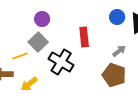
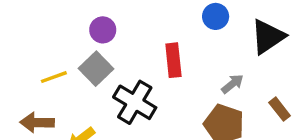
blue circle: (117, 17) -> (216, 16), moved
yellow line: (20, 56) -> (54, 77), moved

